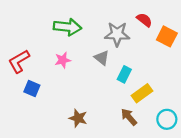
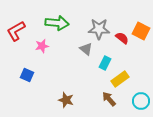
red semicircle: (144, 20) -> (122, 38), moved
pink star: (63, 60) -> (42, 46), moved
red L-shape: (19, 61) -> (16, 31), moved

